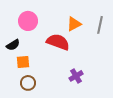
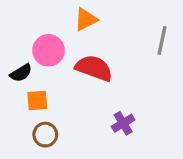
pink circle: (28, 21) -> (49, 50), moved
orange triangle: (74, 24) -> (86, 19), moved

